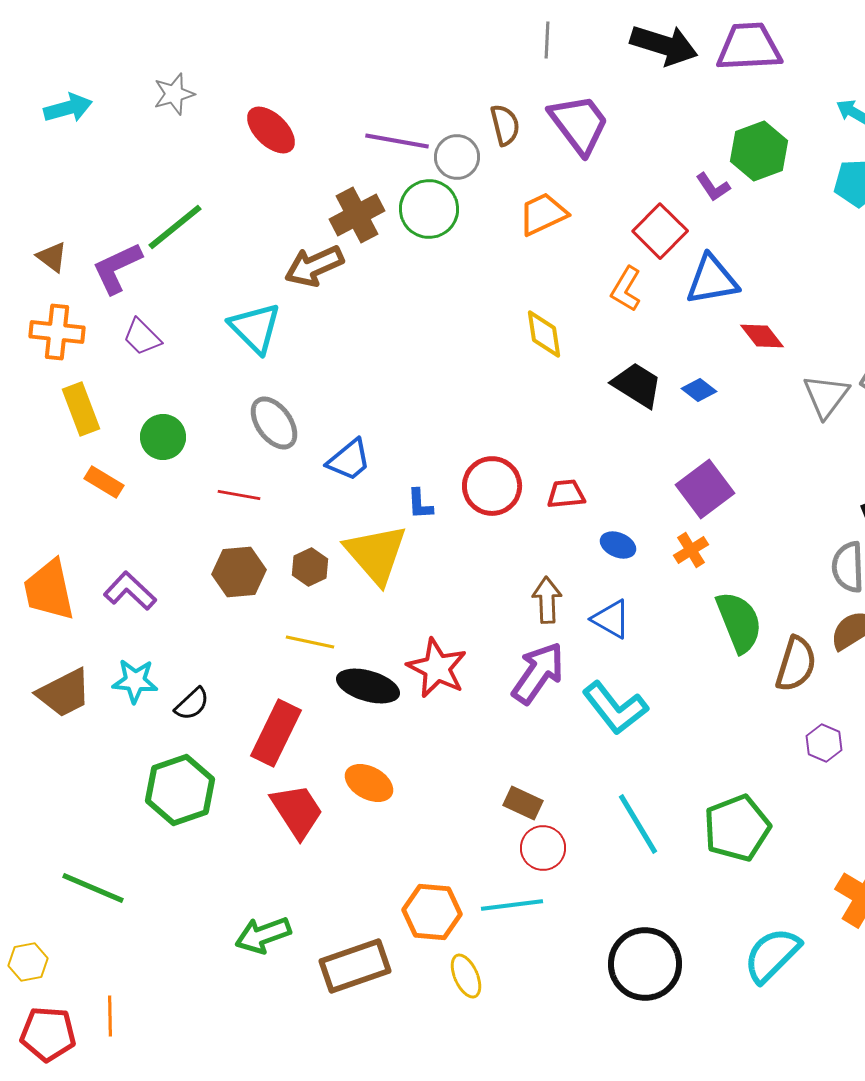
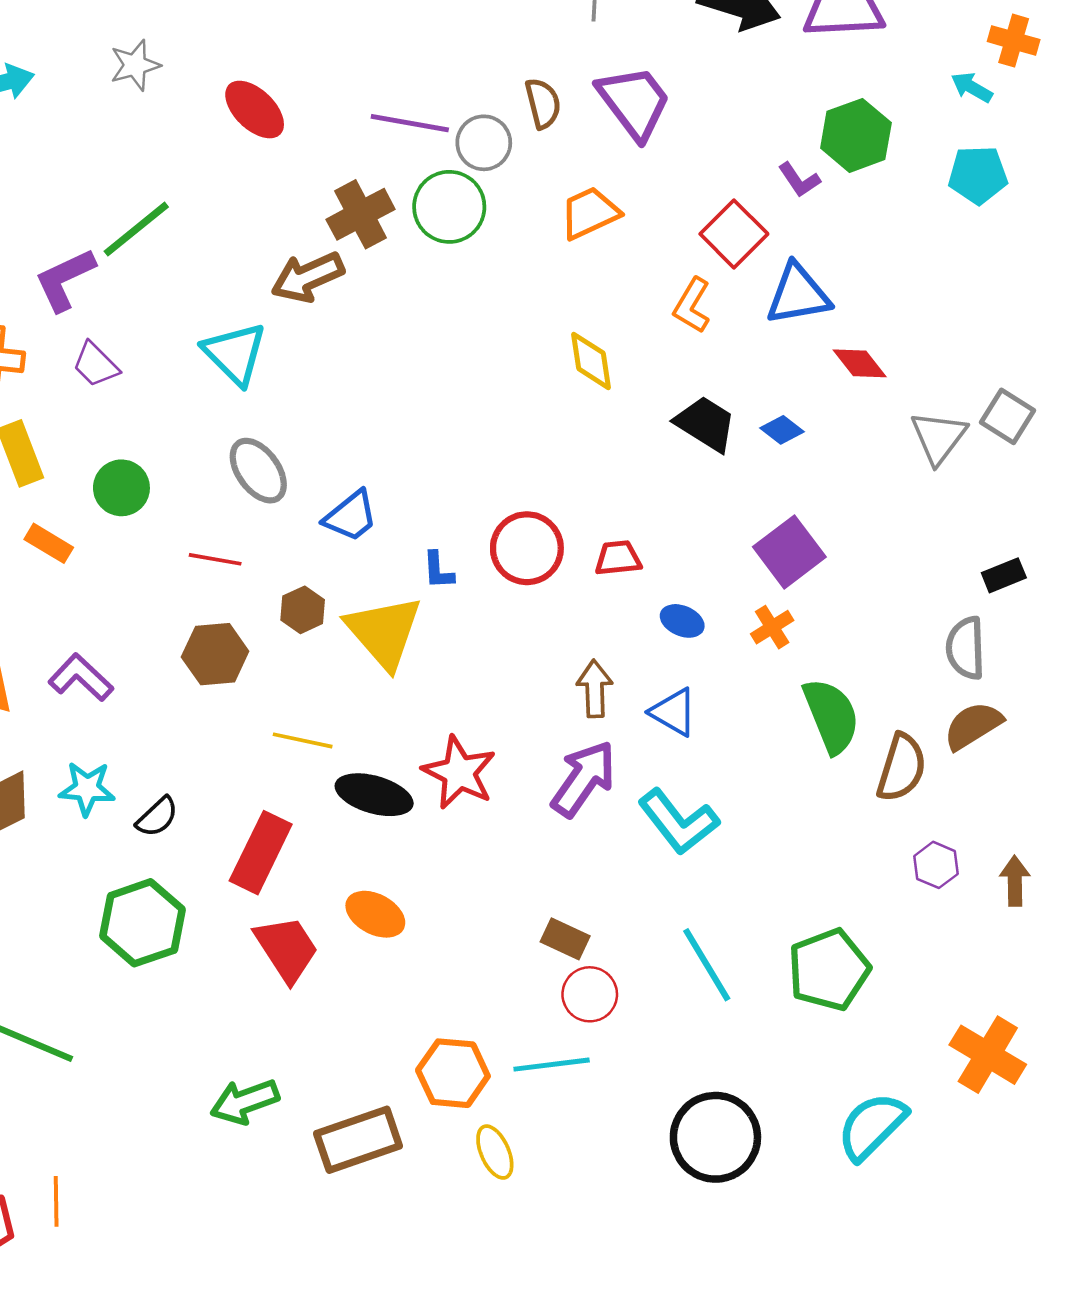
brown hexagon: (310, 567) -> (303, 610), moved

